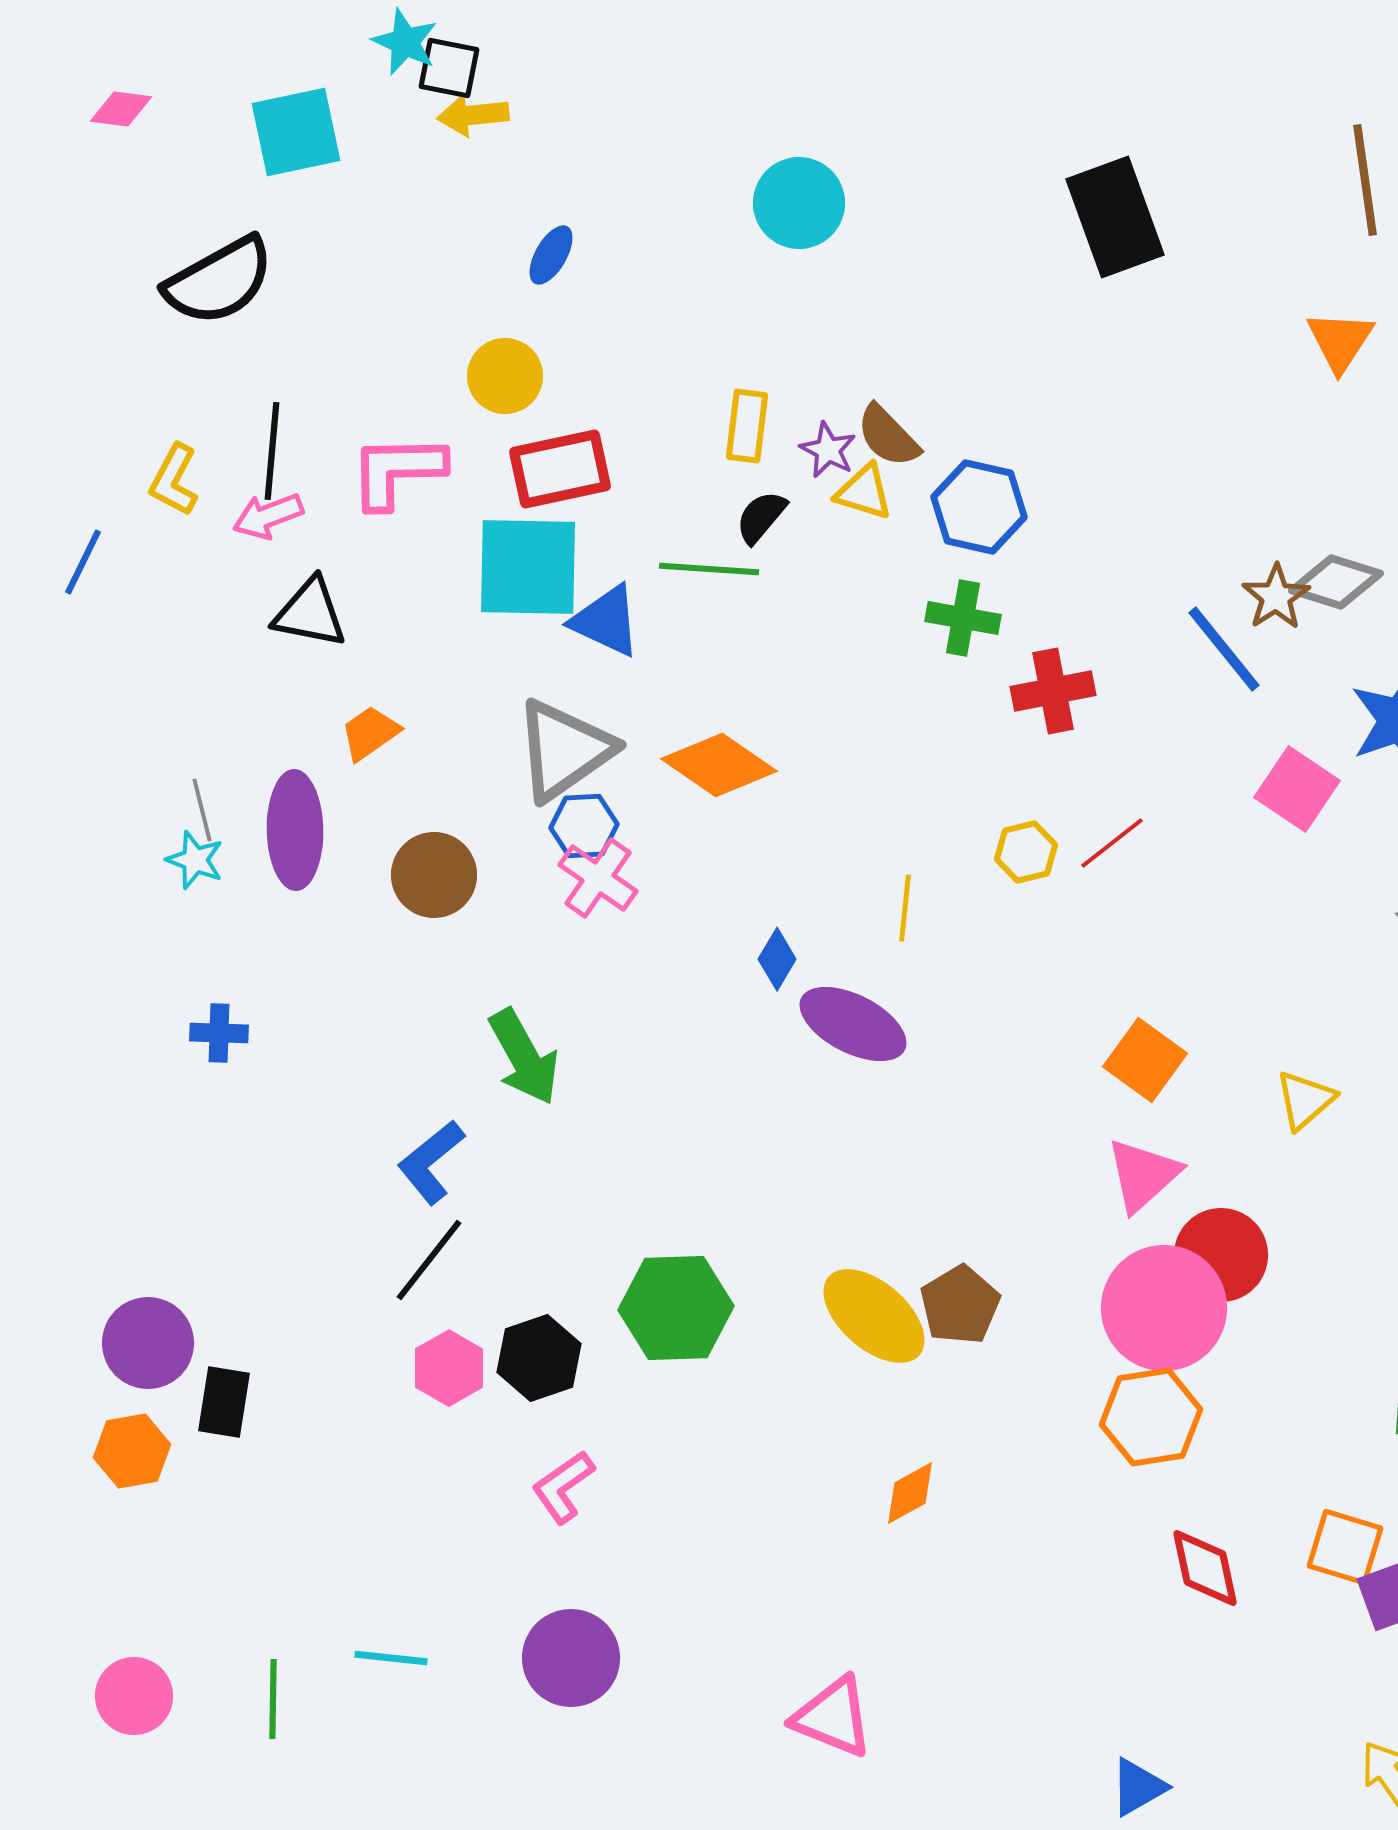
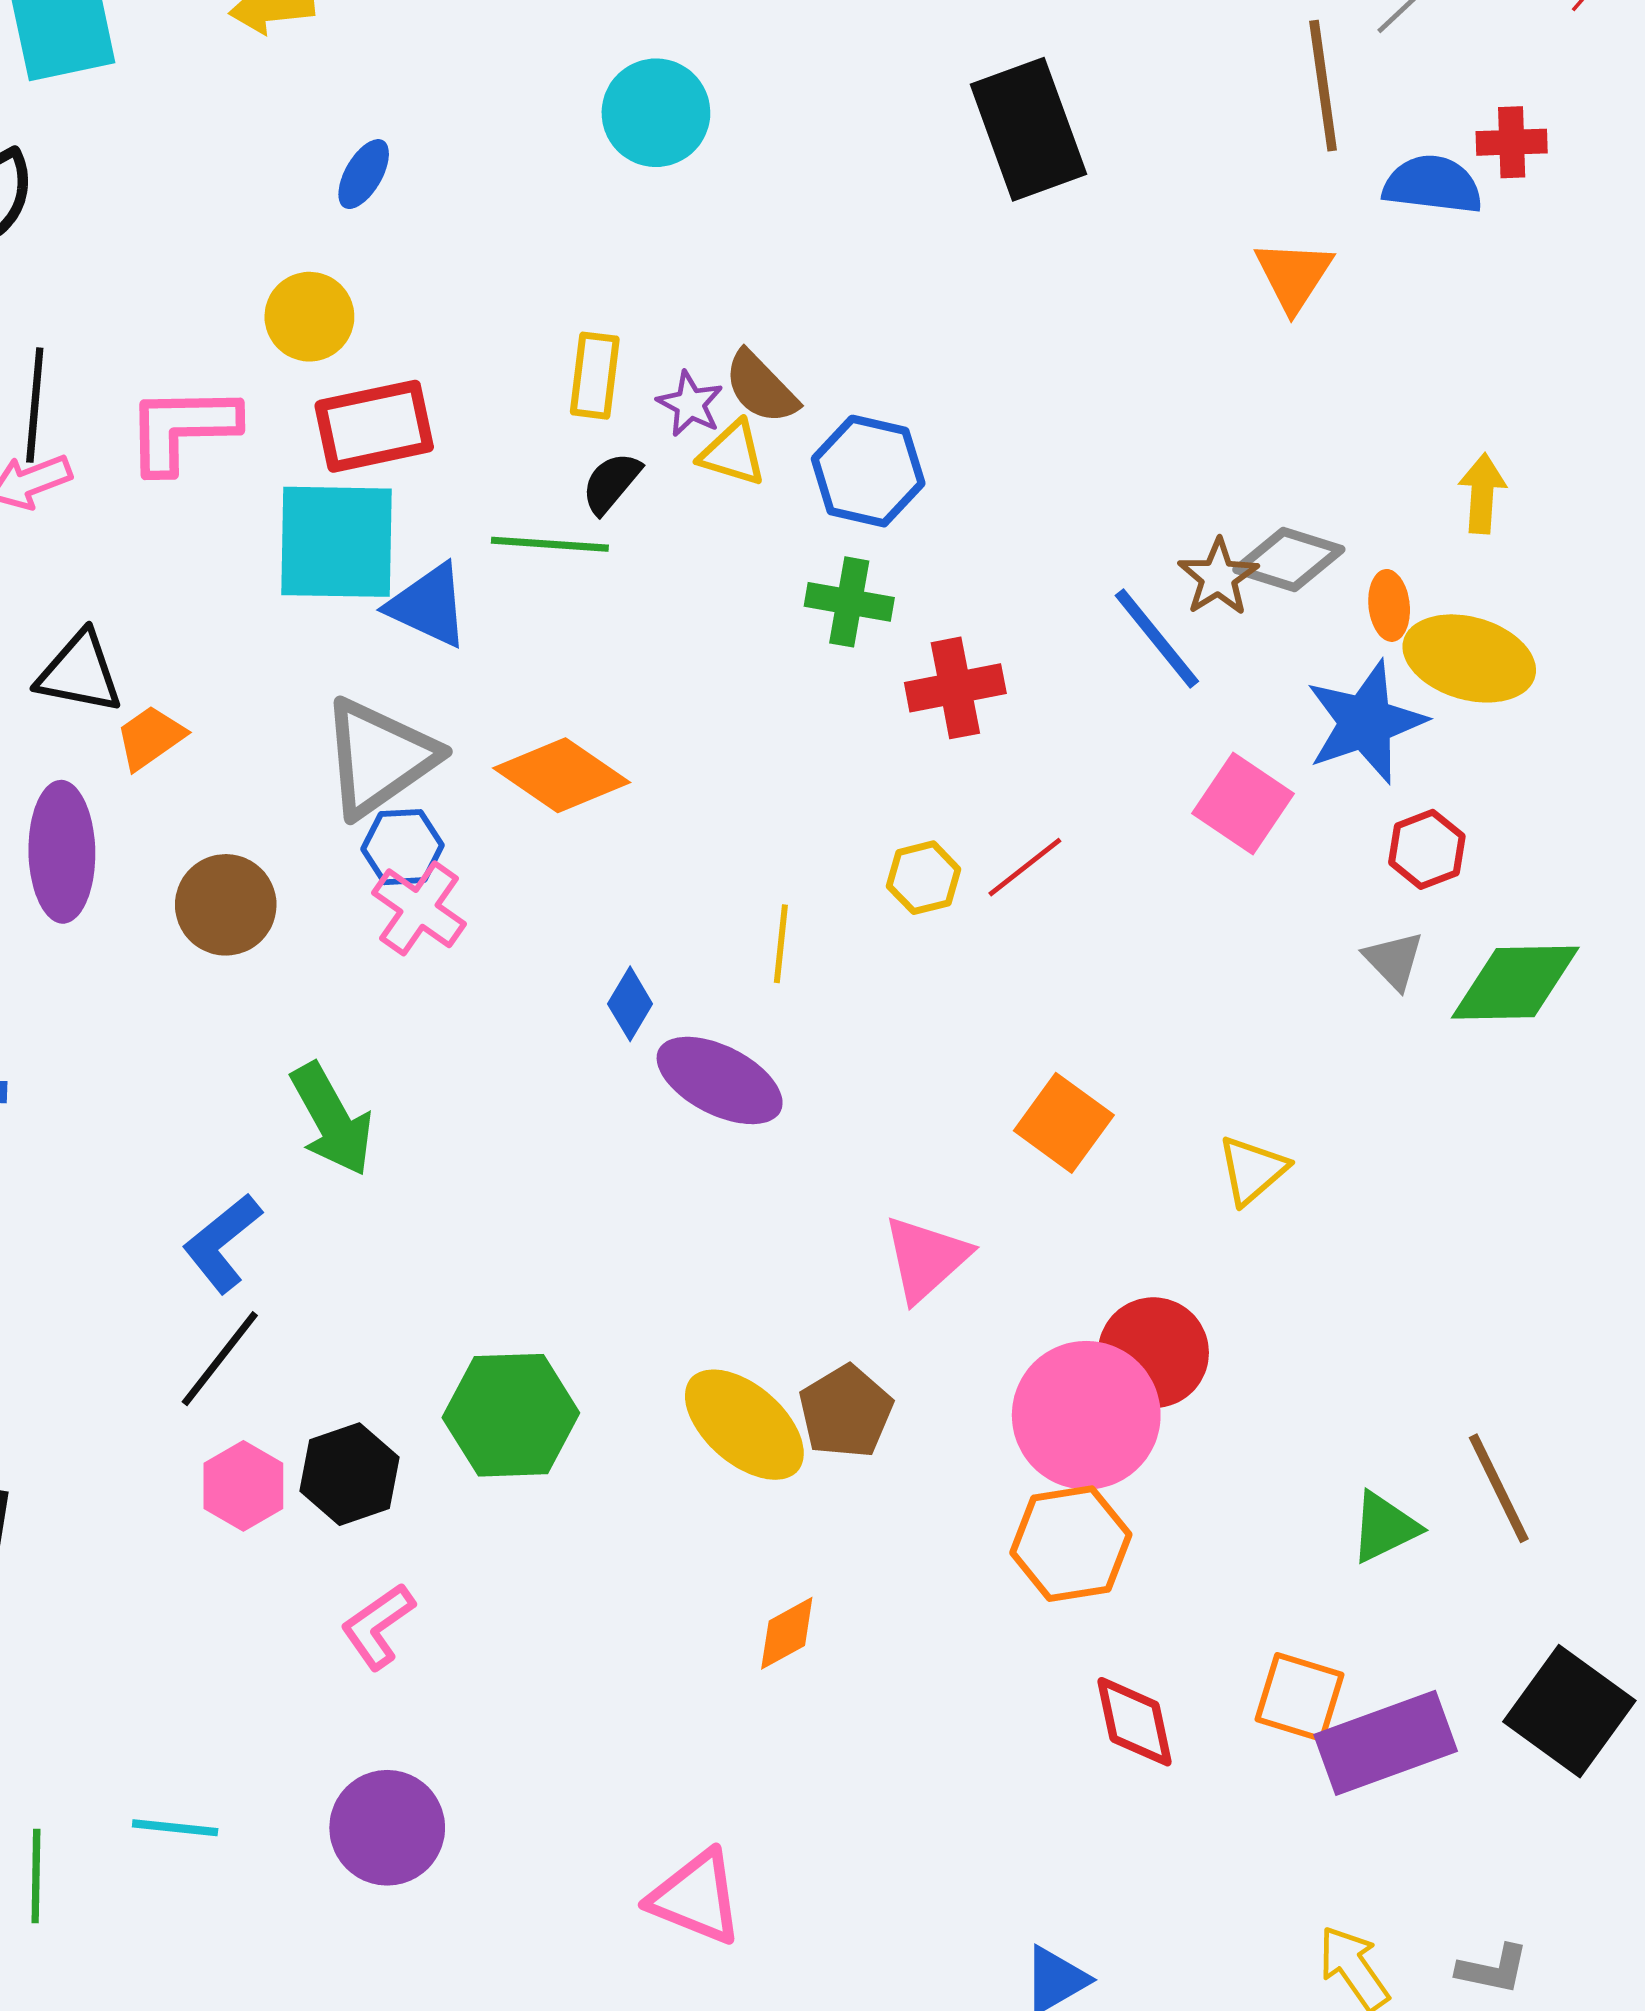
black triangle: (310, 613) -> (80, 673), moved
pink triangle: (1143, 1175) -> (926, 1258), moved

